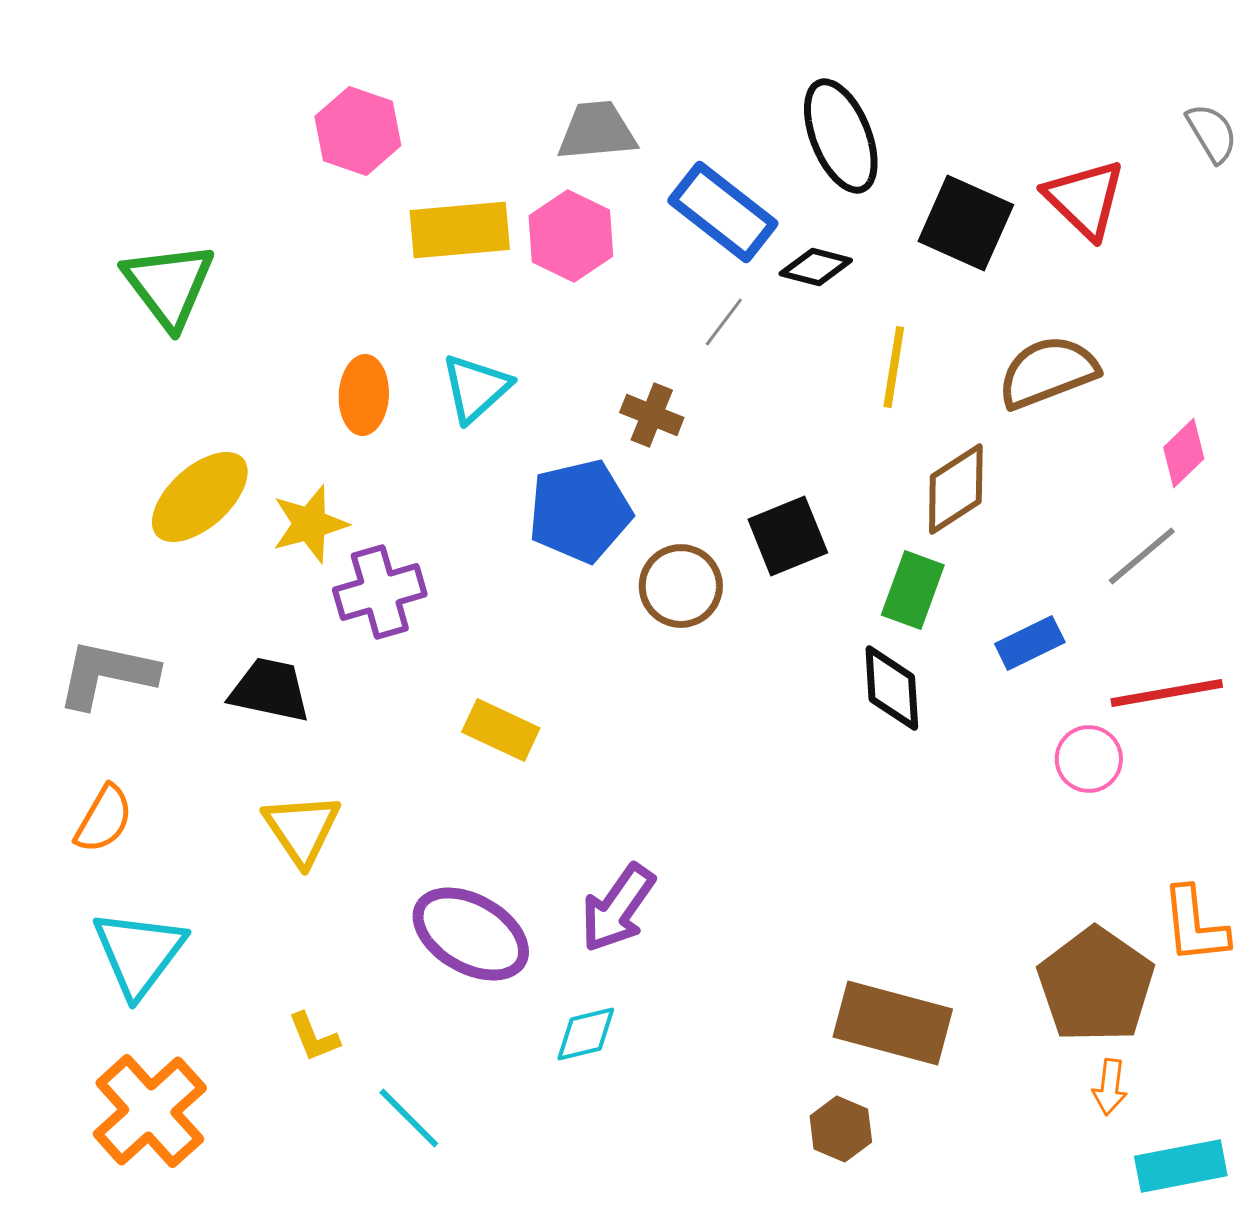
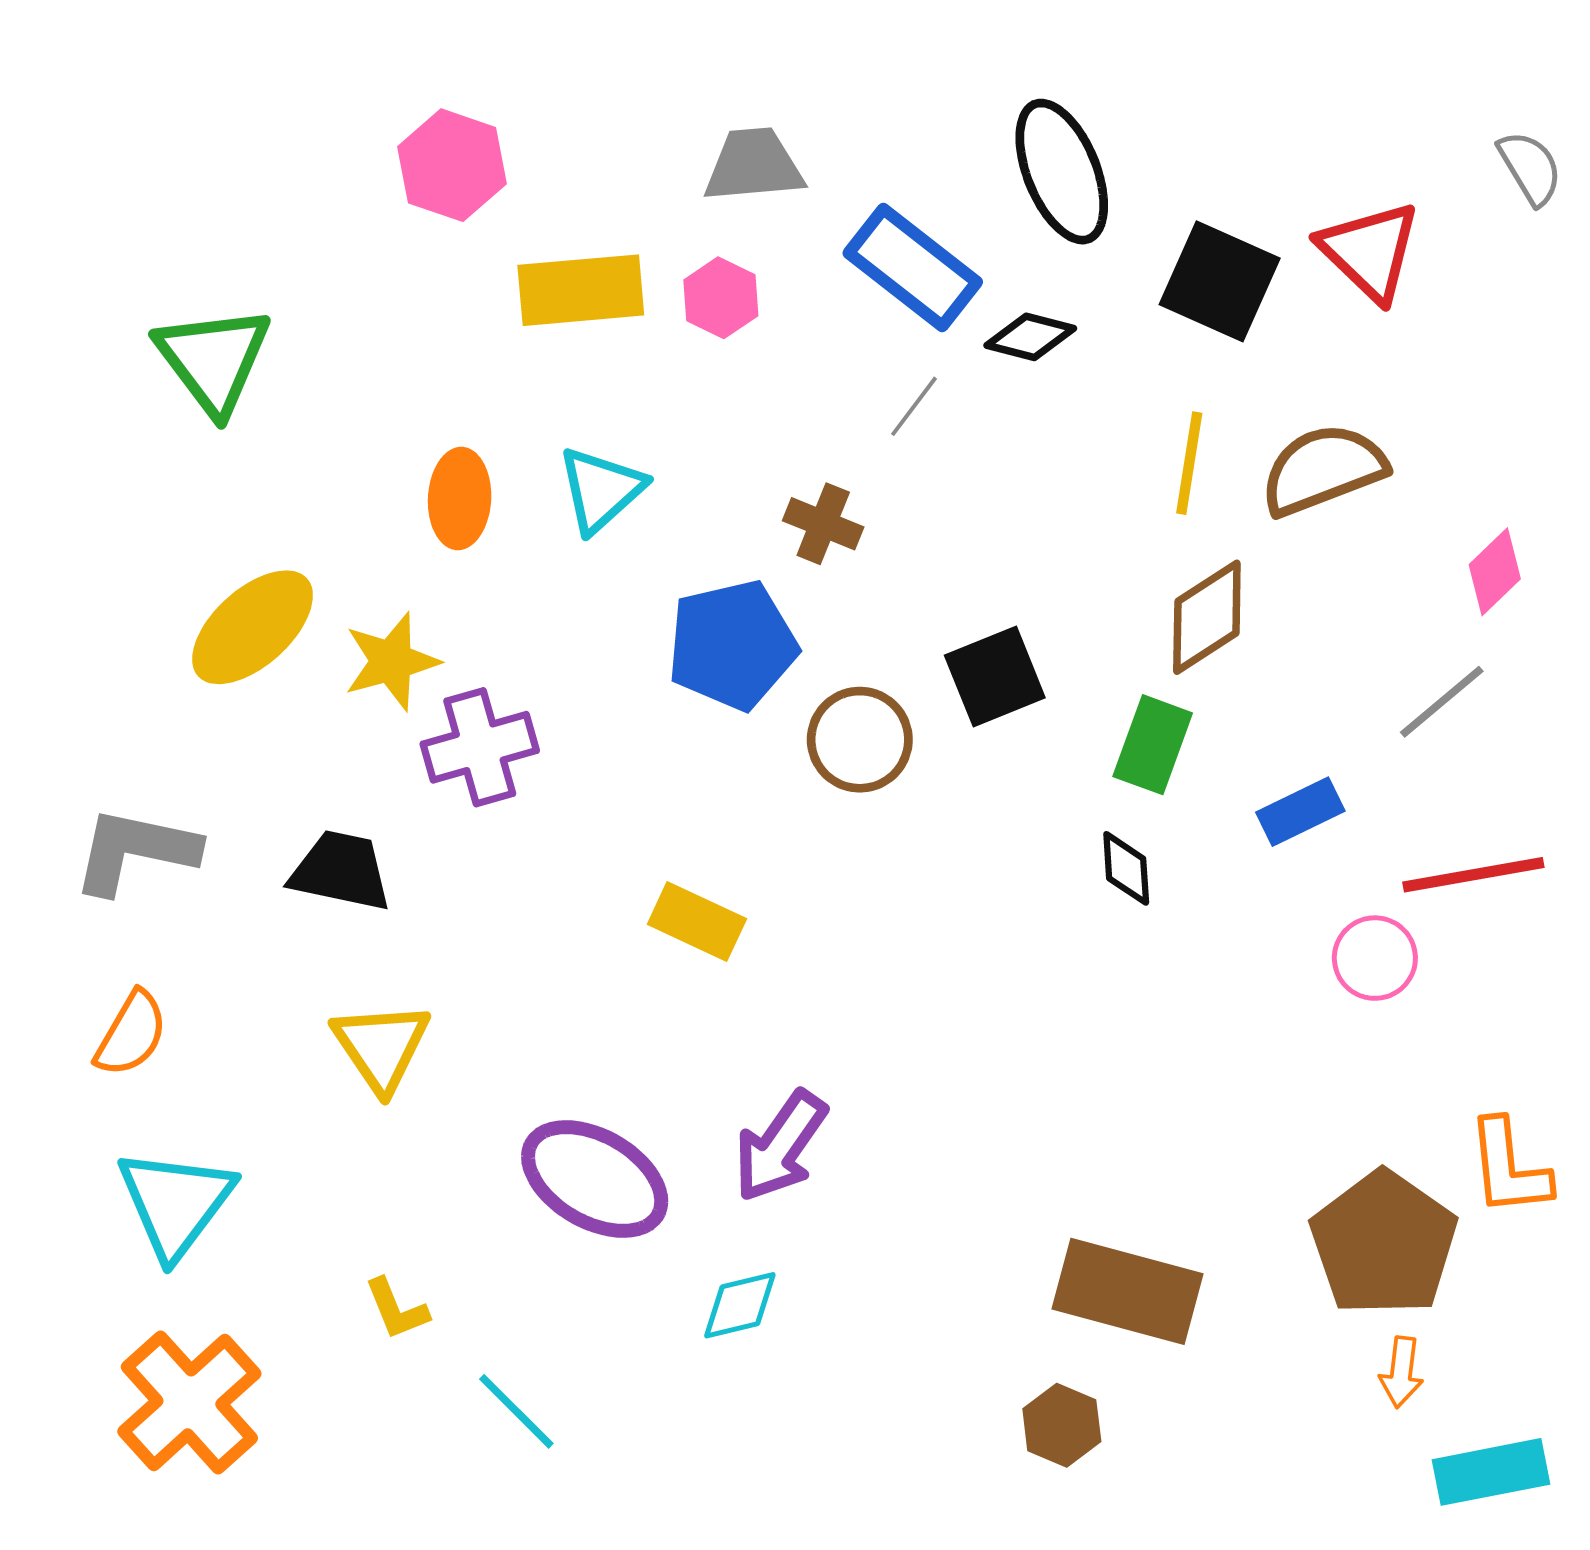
pink hexagon: (571, 236) -> (721, 298), size x0.7
yellow line: (894, 367) -> (1189, 463), moved
black diamond: (892, 688) -> (1126, 868), size x0.7
yellow rectangle: (501, 730) -> (697, 921), moved

